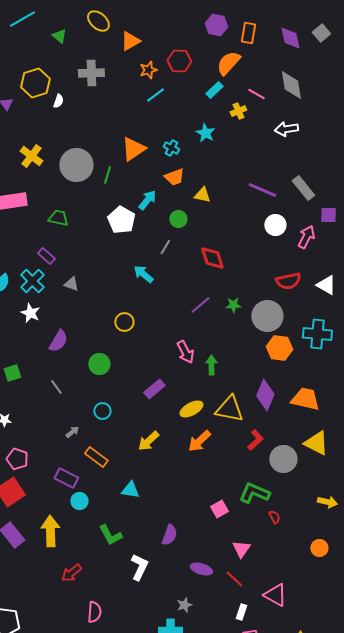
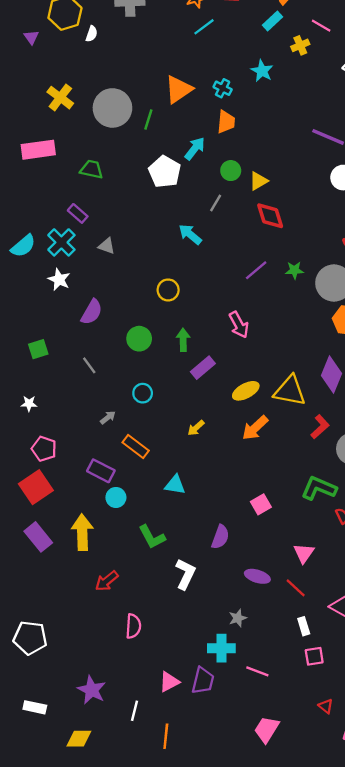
orange trapezoid: (174, 177) -> (226, 122), turned -65
yellow triangle: (202, 195) -> (259, 181), moved, turned -42
green arrow: (211, 365) -> (183, 340), moved
yellow arrow: (148, 441) -> (196, 428), size x0.7
pink square: (219, 509) -> (261, 504), moved
white rectangle: (241, 612) -> (304, 626), turned -35

